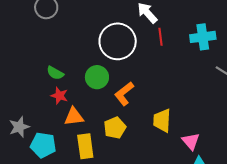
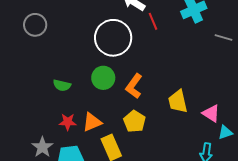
red star: (59, 96) -> (68, 122), moved

